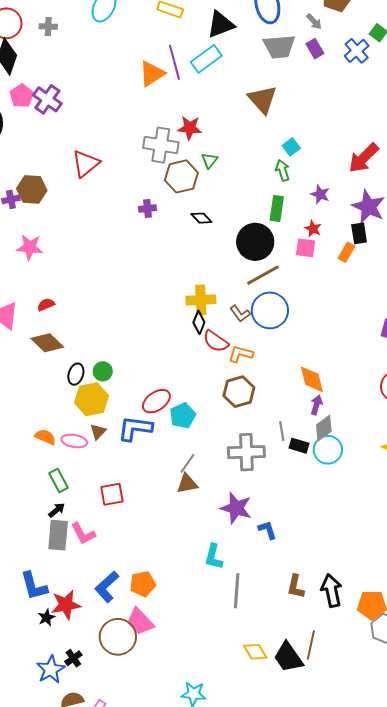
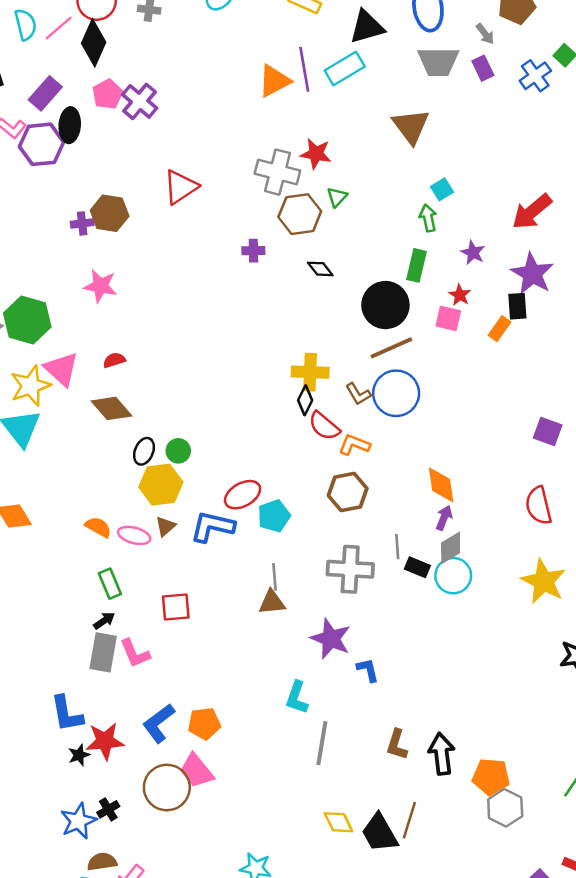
gray line: (187, 463) -> (274, 577), turned -45

